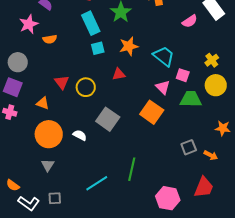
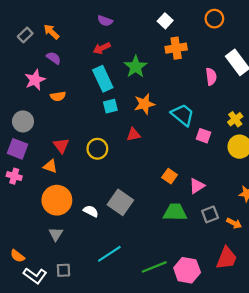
pink semicircle: (190, 21) -> (211, 77), turned -63
red triangle: (62, 82) -> (61, 145), moved
pink triangle: (163, 87) -> (197, 186), moved, turned 42
green trapezoid: (191, 99) -> (175, 212), moved
orange square: (152, 112) -> (170, 176), size x0.6
gray square: (108, 119) -> (120, 202), moved
white semicircle: (80, 135) -> (91, 211), moved
green line: (132, 169) -> (154, 267), moved, turned 55

